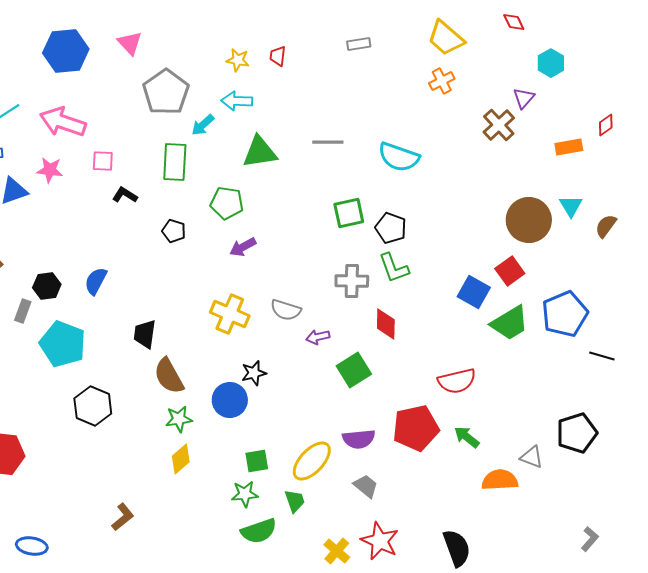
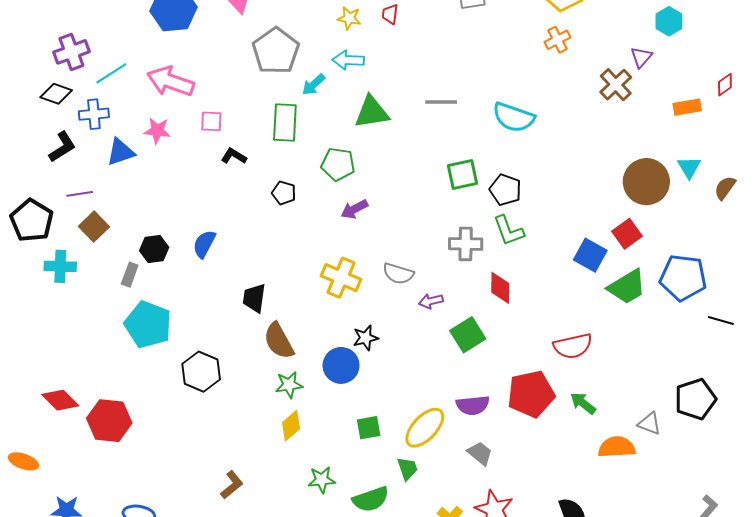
blue pentagon: (565, 314) -> (683, 278), turned 30
cyan pentagon: (63, 344) -> (148, 325), moved
green star: (245, 494) -> (322, 480), moved

